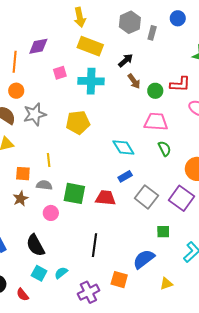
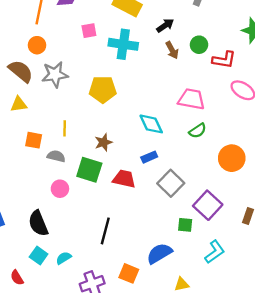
green circle: (155, 91) -> (199, 45), moved
green semicircle: (164, 149) -> (198, 131), turned 77
purple square: (182, 198) -> (208, 205), moved
brown star: (20, 199) -> (103, 142), moved

